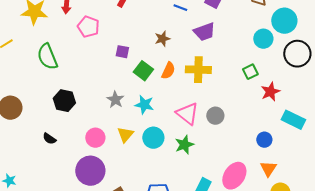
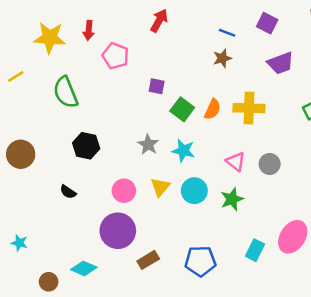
purple trapezoid: (204, 32) -> (281, 63), moved
brown star: (162, 39) -> (222, 58), moved
pink triangle: (187, 114) -> (236, 162), size x0.7

